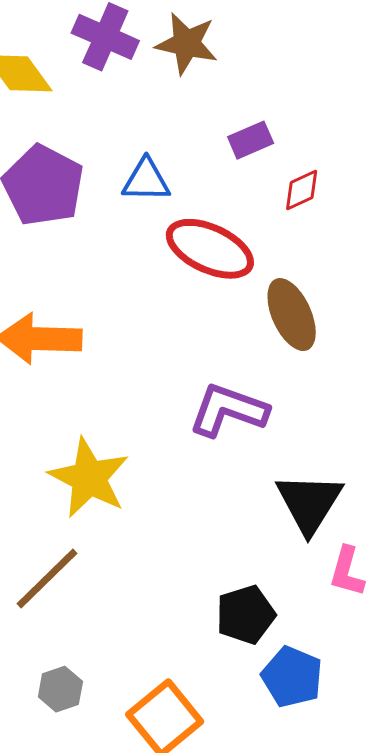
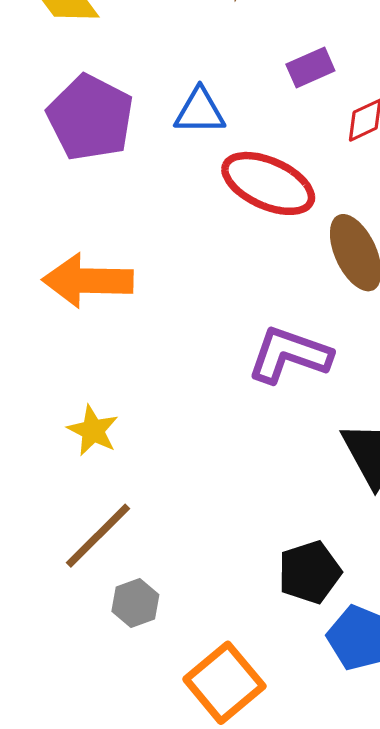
yellow star: (89, 478) -> (93, 430), moved, size x0.6
gray hexagon: (60, 689) -> (135, 603), moved

